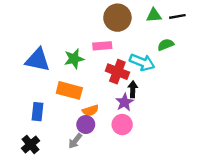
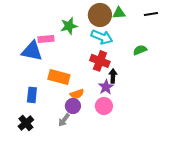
green triangle: (154, 15) -> (119, 13), moved
green semicircle: (166, 45) -> (140, 50), moved
pink rectangle: (102, 46) -> (46, 39), moved
green star: (74, 59) -> (69, 26), moved
cyan arrow: (142, 62) -> (102, 37), moved

